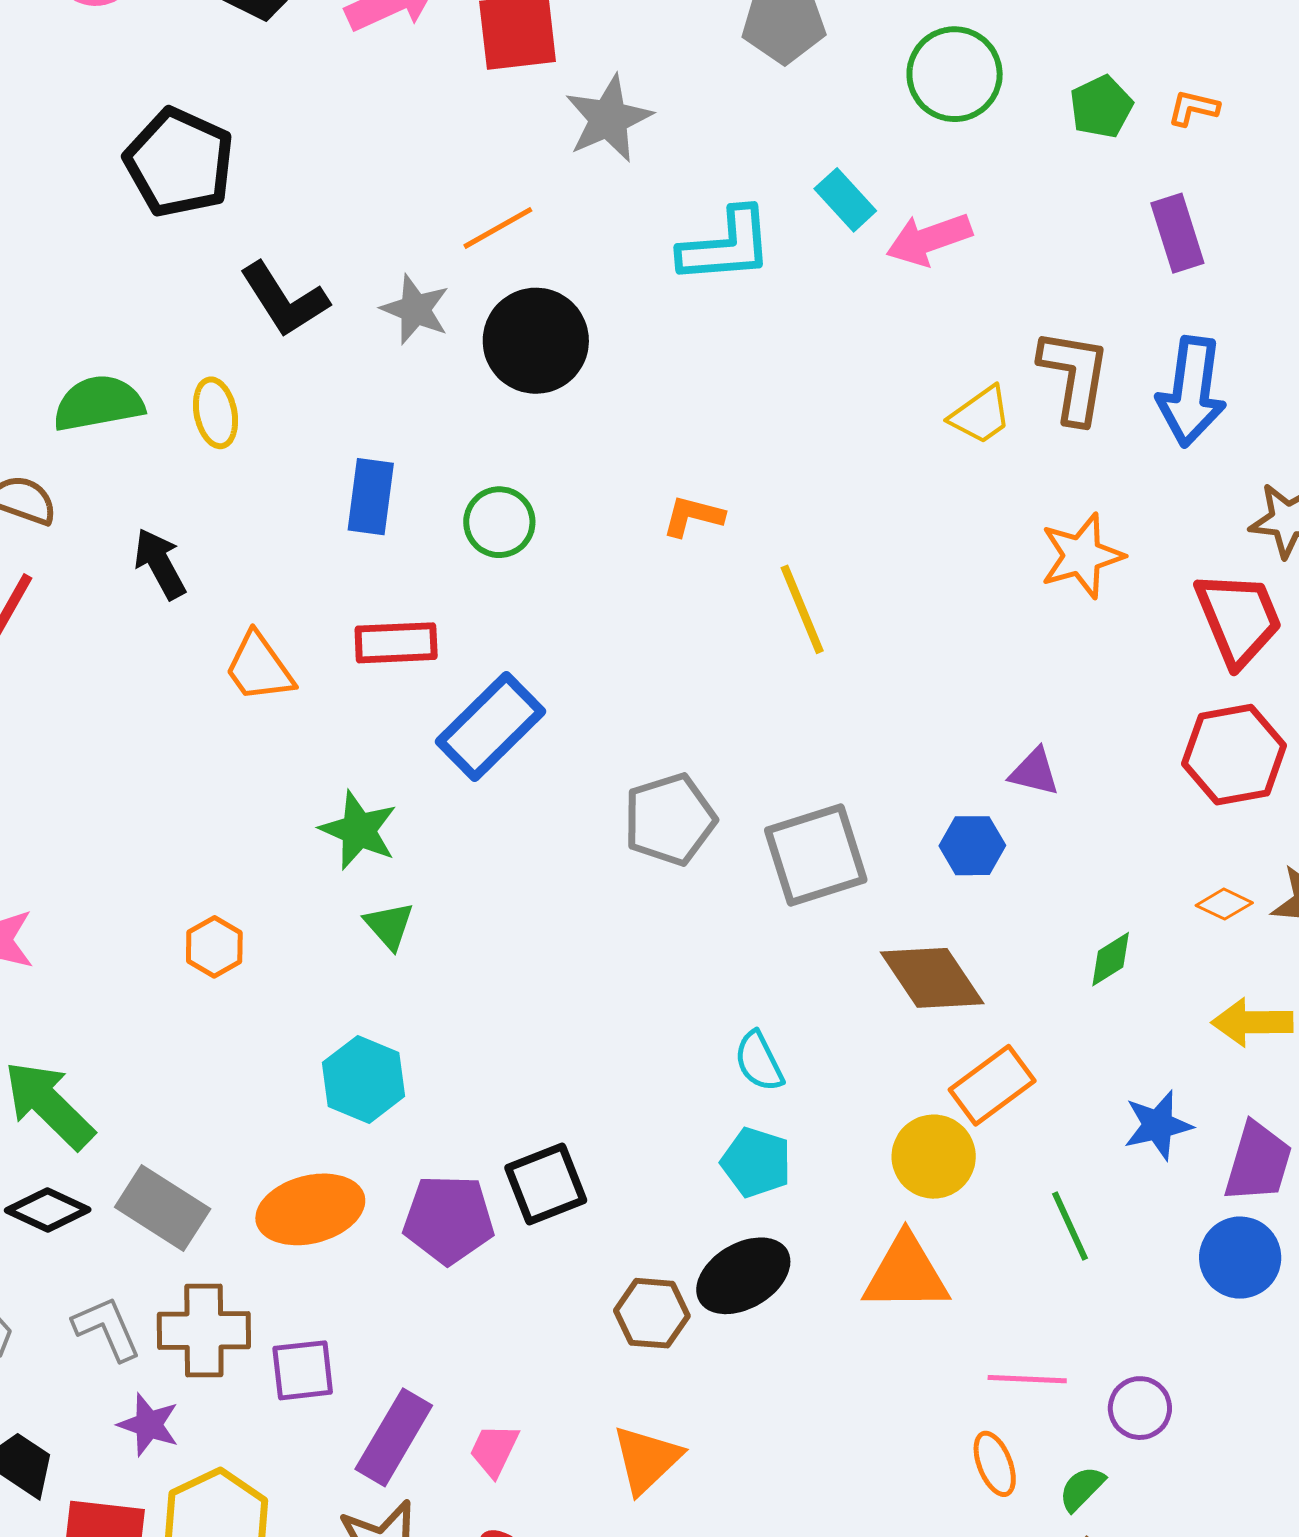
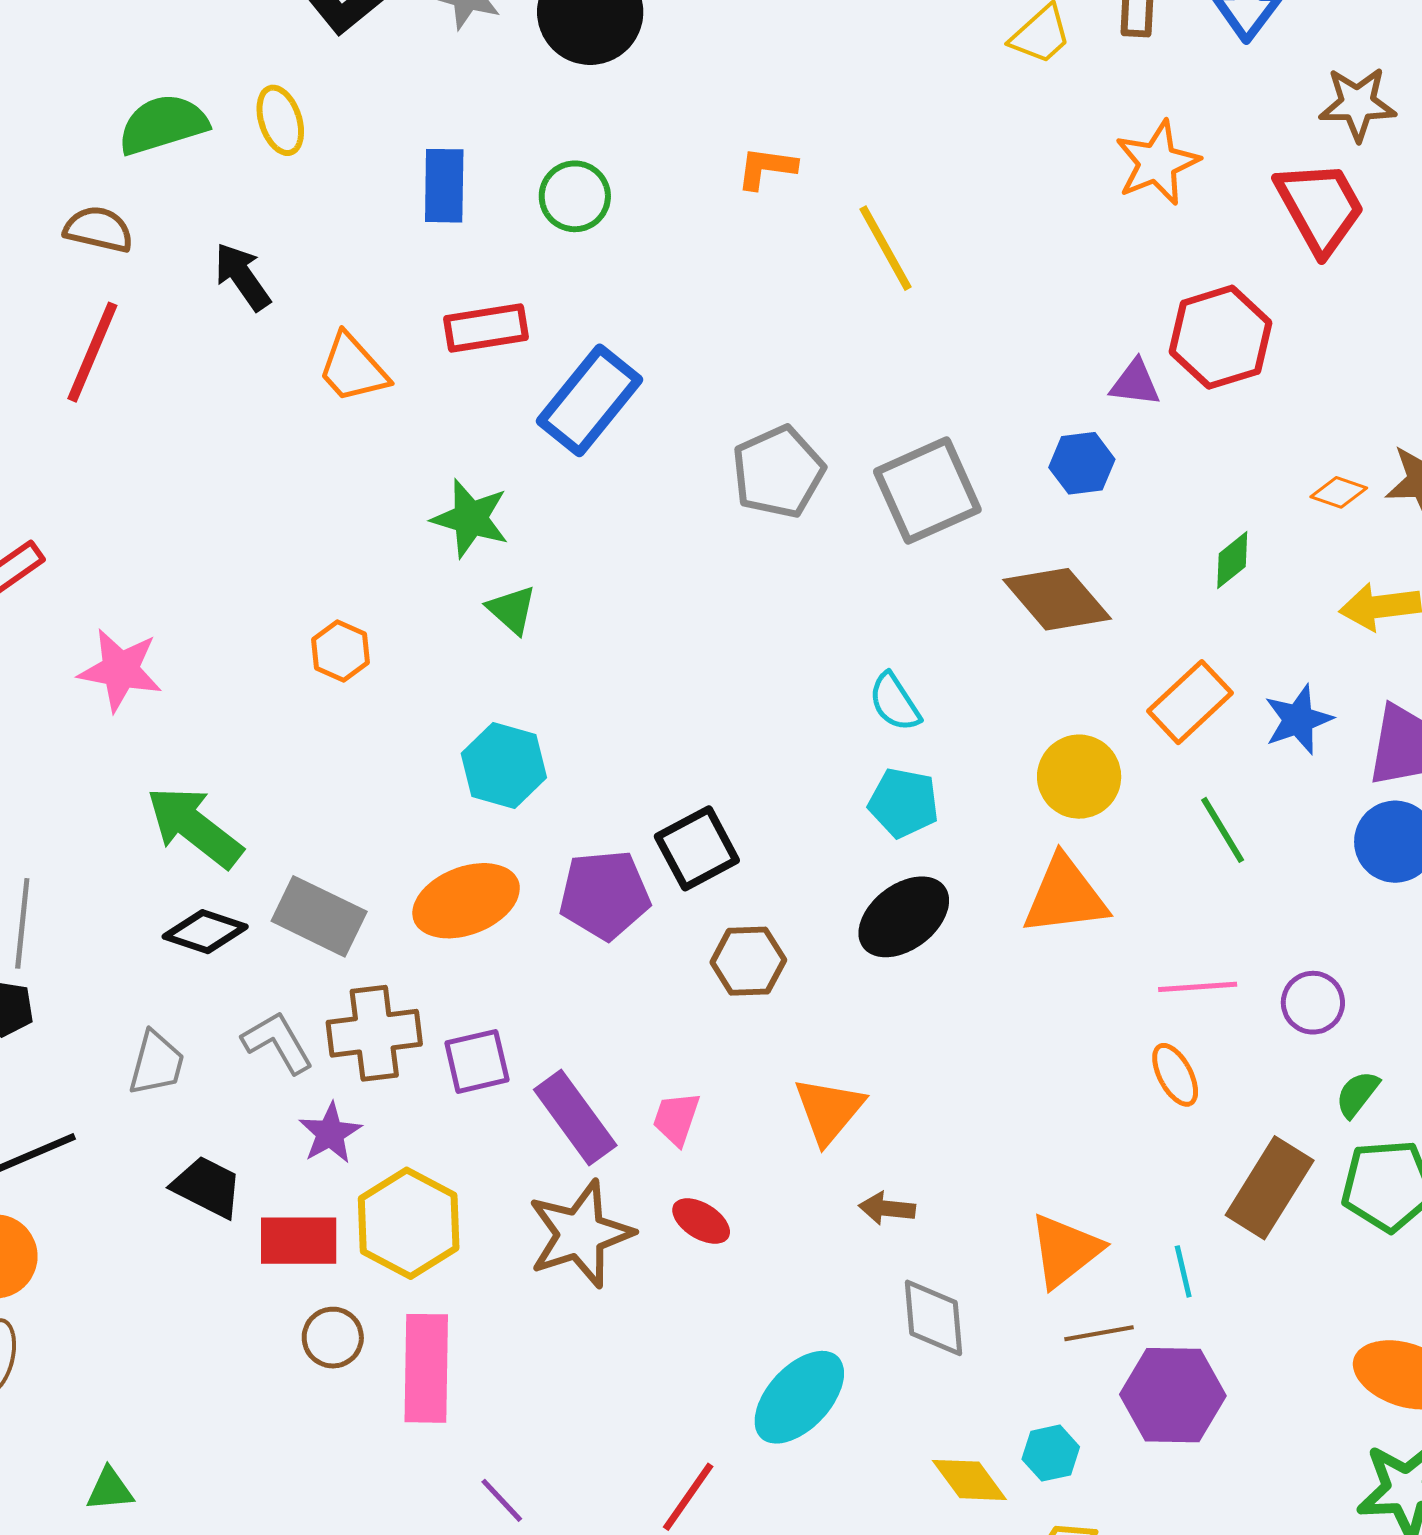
red hexagon: (1234, 755) -> (1221, 337), moved
orange rectangle: (992, 1085) -> (1190, 702), moved
brown hexagon: (652, 1313) -> (748, 961), moved
purple star: (149, 1425) -> (330, 1133), turned 30
purple rectangle: (394, 1437) -> (575, 1118), turned -60
green semicircle: (1082, 1489) -> (1357, 1094), moved

